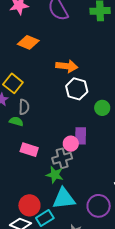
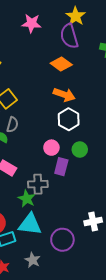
orange diamond: (28, 42) -> (61, 64), moved
green circle: (102, 108) -> (80, 150), moved
pink circle: (71, 144) -> (51, 148), moved

